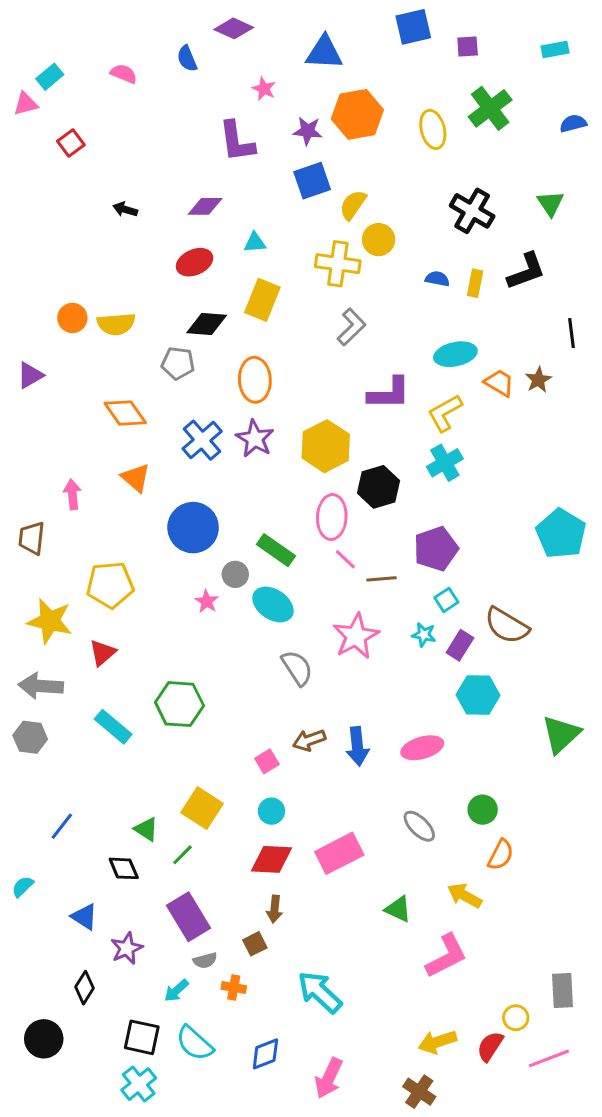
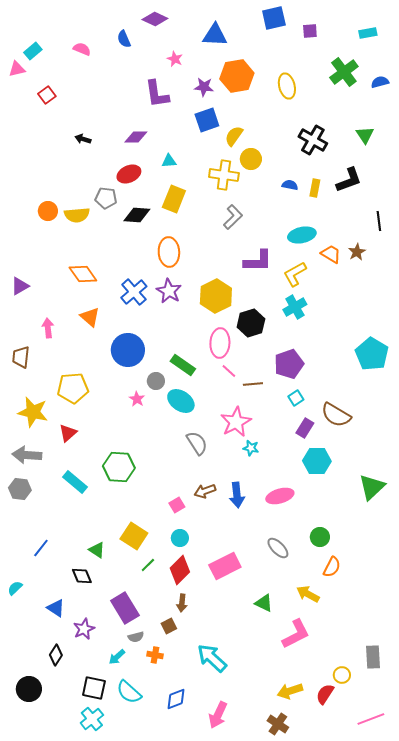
green cross: (490, 108) -> (344, 72), moved
gray pentagon: (178, 363) -> (106, 198), moved
purple triangle: (30, 375) -> (20, 286), moved
cyan star: (424, 635) -> (251, 448), moved
green line: (182, 855) -> (148, 565), moved
red diamond: (271, 859) -> (180, 570), turned -48
pink line: (549, 1058) -> (371, 719), moved

